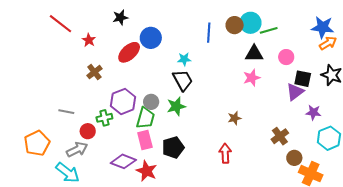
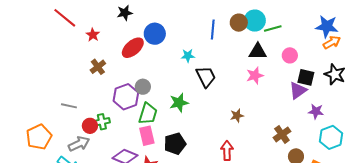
black trapezoid: (183, 80) -> (206, 77), moved
gray circle: (151, 102) -> (143, 87), moved
green cross: (104, 118) -> (102, 122), moved

